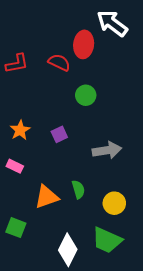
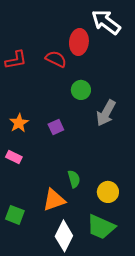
gray arrow: (107, 150) -> (106, 113), moved, turned 128
orange triangle: (47, 197) -> (54, 200), moved

